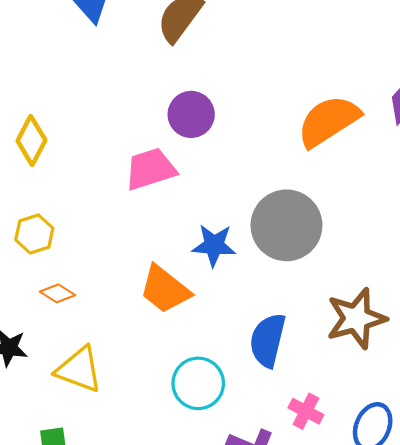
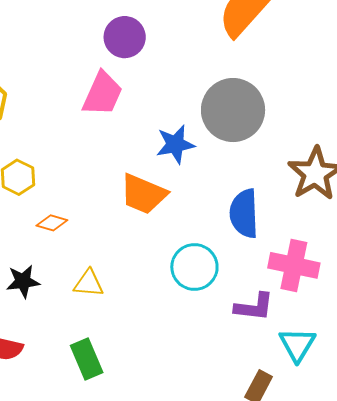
pink trapezoid: (150, 169) -> (103, 94), turned 147
yellow triangle: (79, 370) -> (89, 283), size x0.7
pink cross: (306, 411) -> (294, 265), size x1.6

